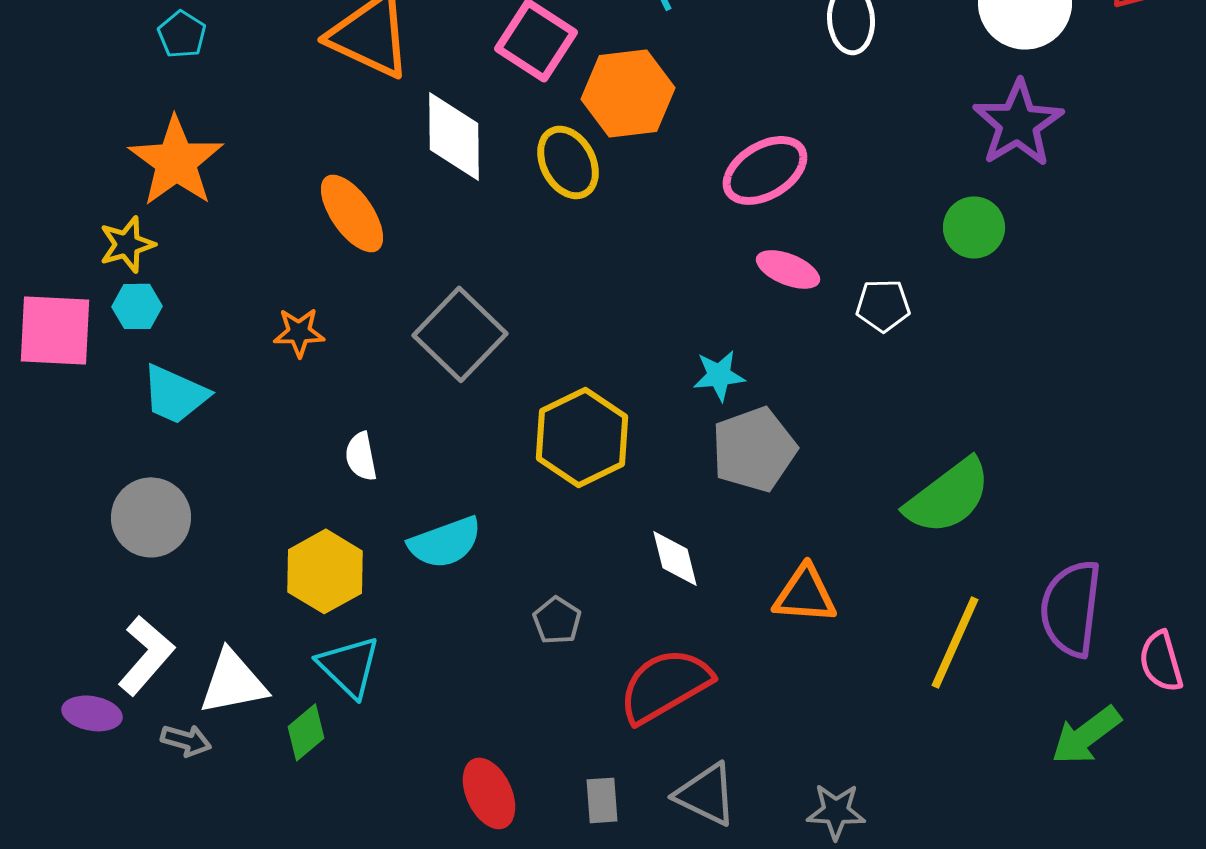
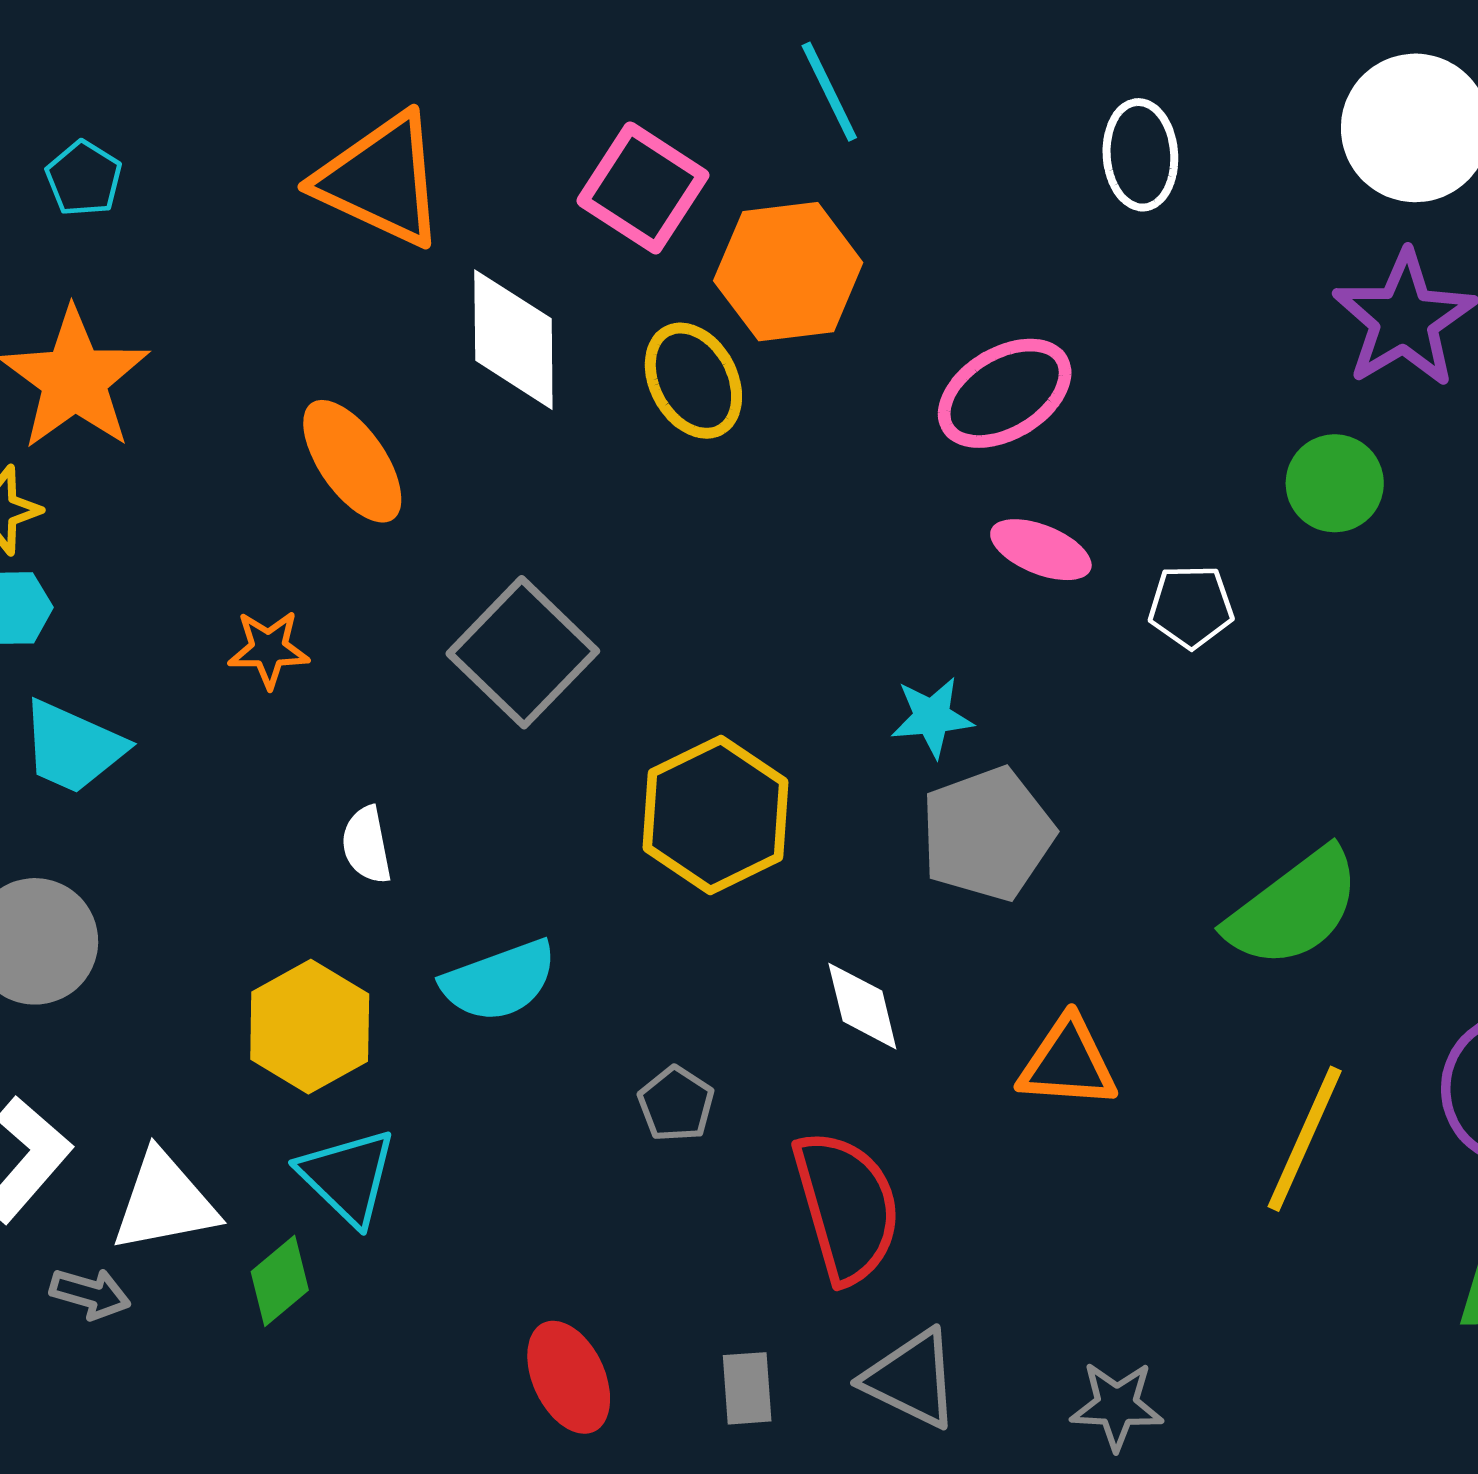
red semicircle: (665, 685) -> (847, 1207), turned 104

